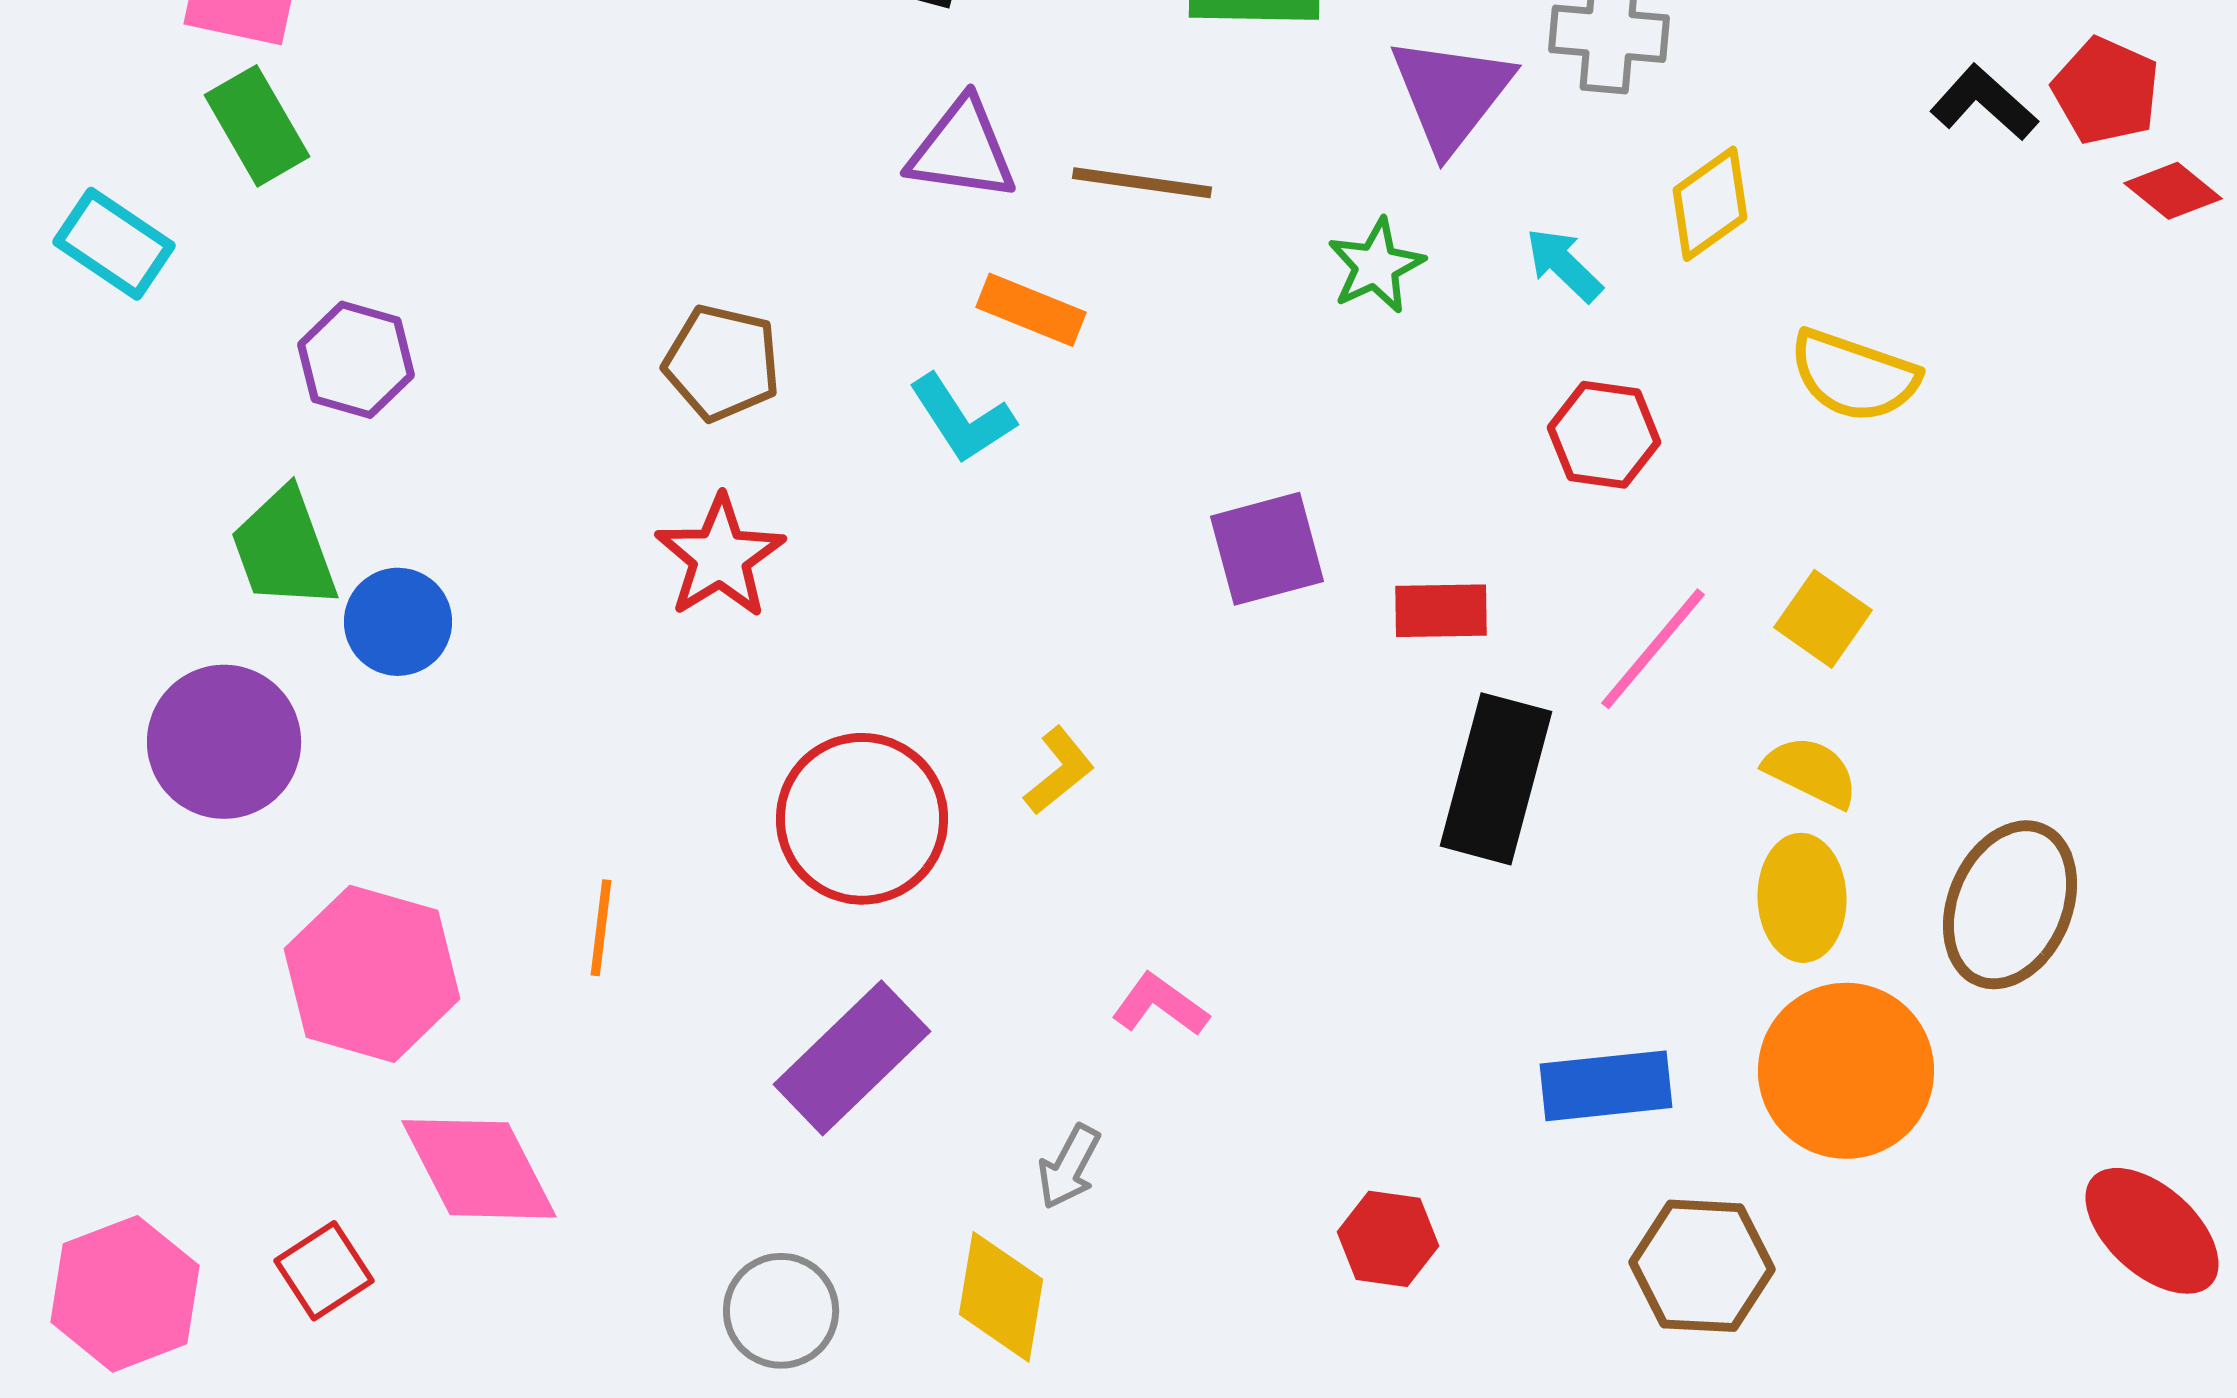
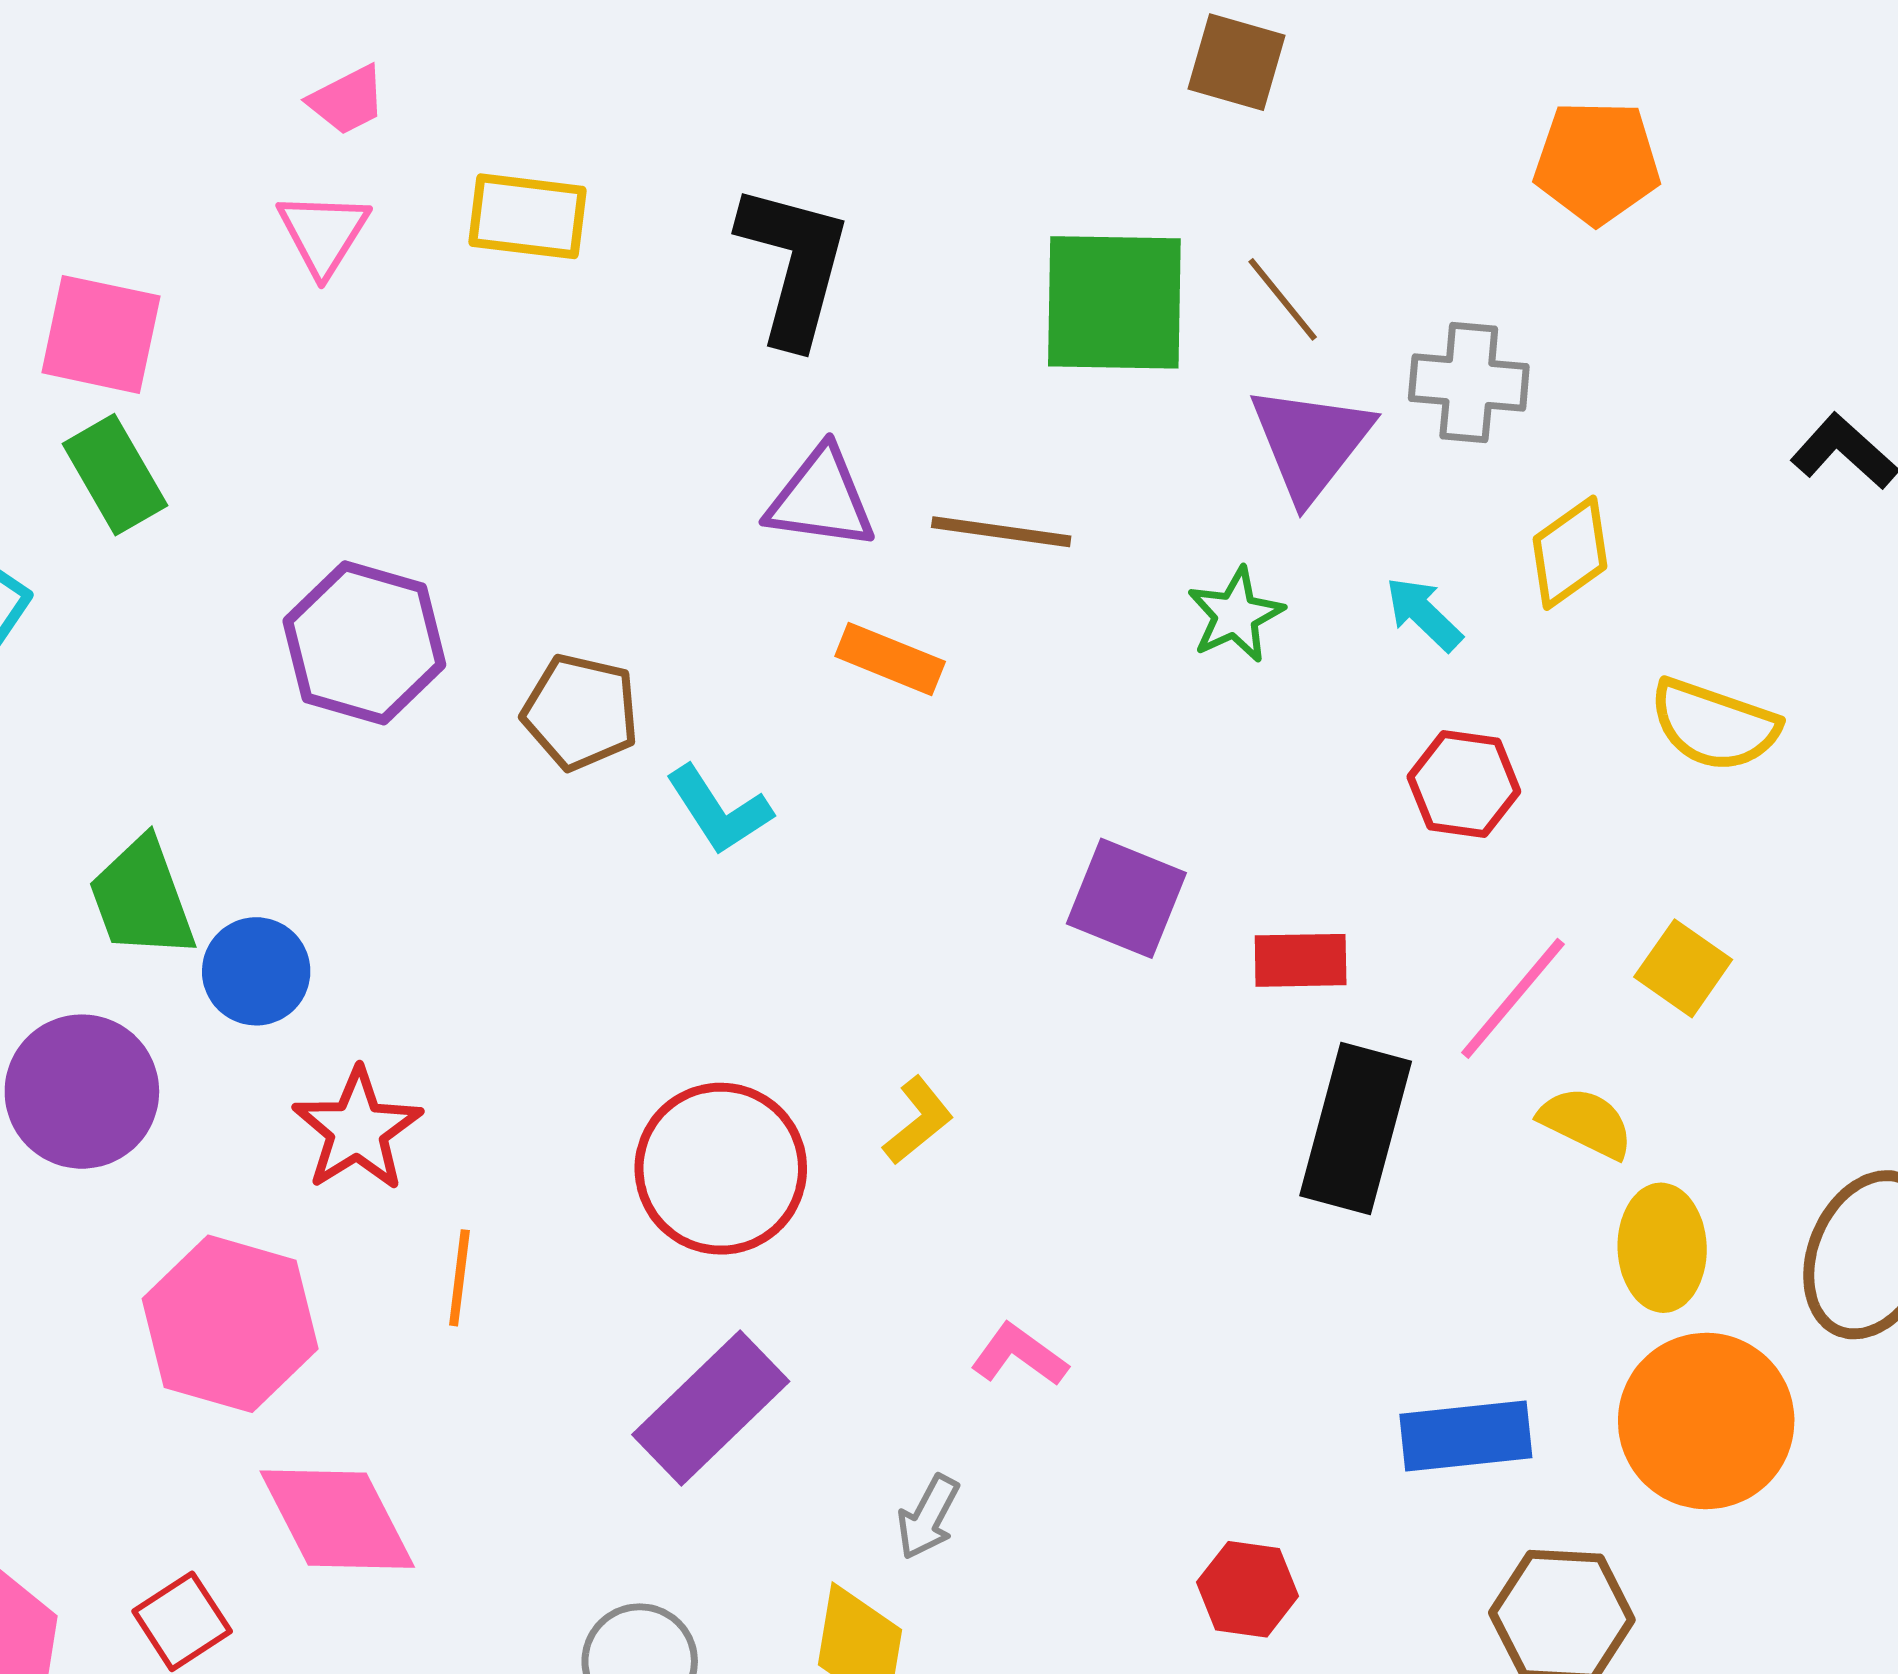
purple hexagon: (356, 360) -> (364, 643), moved, size x1.4
cyan L-shape: (962, 419) -> (719, 810), moved
purple square: (1267, 549) -> (1126, 898), turned 37
red star: (720, 557) -> (357, 1130), moved
yellow semicircle: (1811, 772) -> (1586, 1123), moved

